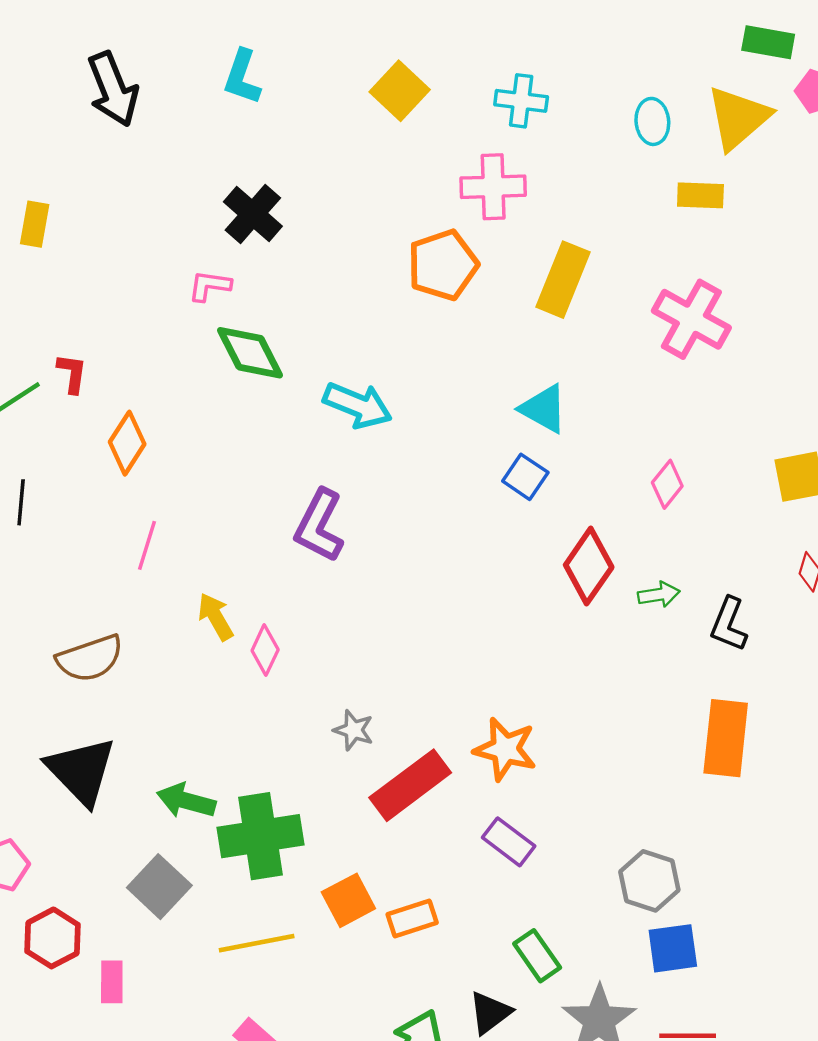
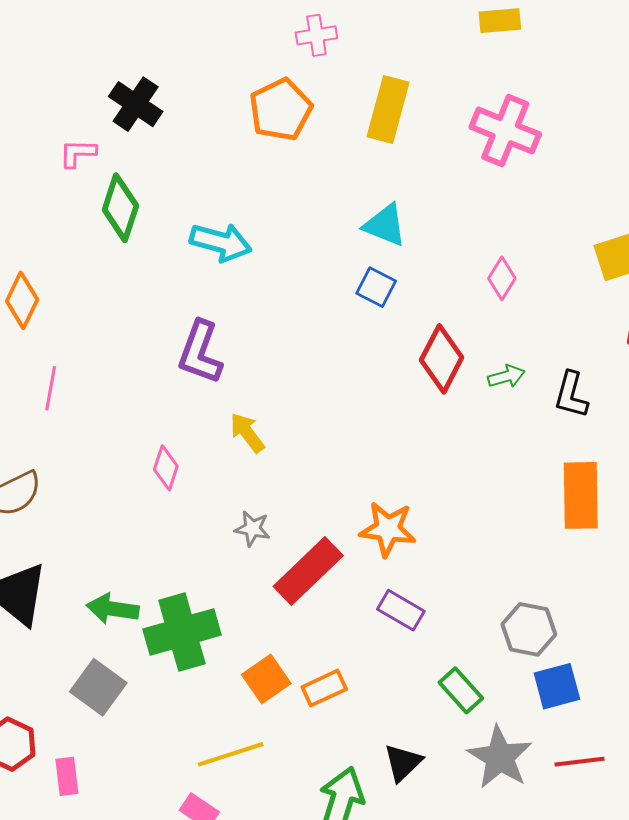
pink cross: (493, 187) -> (316, 35), size x0.7
black cross: (253, 214) -> (136, 104), moved
green diamond: (250, 353) -> (120, 208), turned 52
yellow arrow: (216, 617) -> (247, 433), moved
yellow line: (257, 943) -> (231, 754), moved
green rectangle: (537, 956) -> (461, 690), moved

